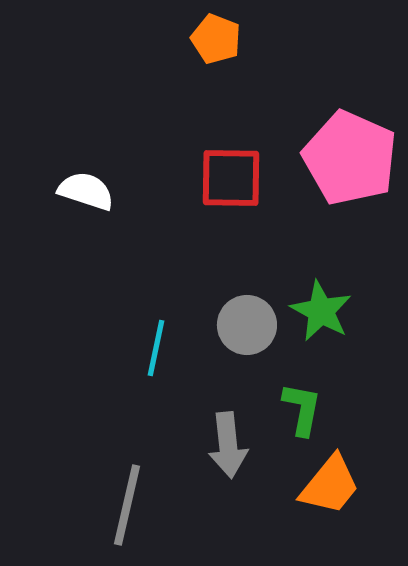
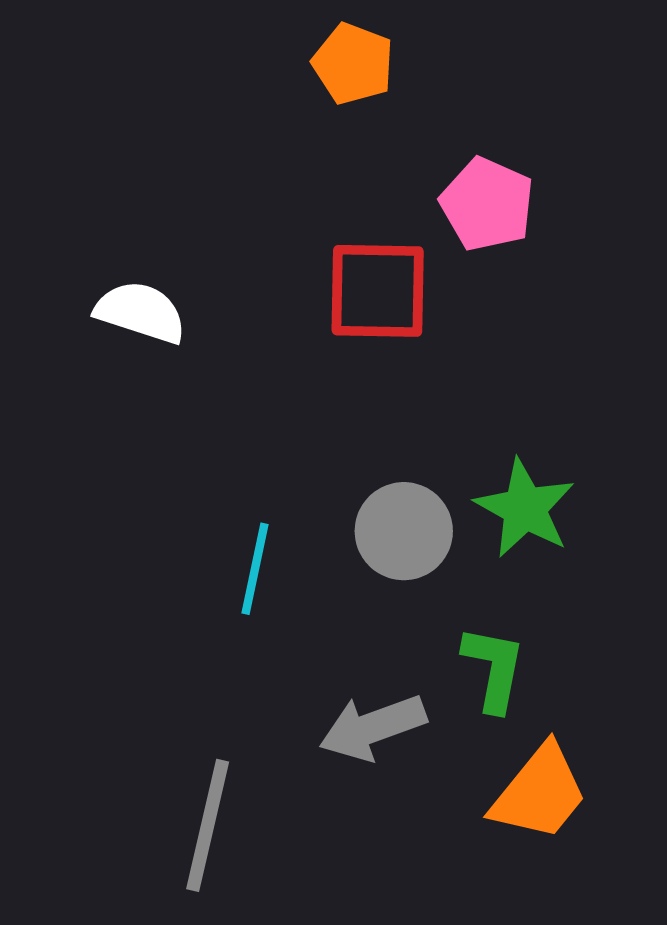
pink pentagon: (350, 158) -> (487, 204), moved, size x0.6
gray arrow: (228, 445) -> (373, 727), turned 76

